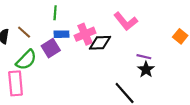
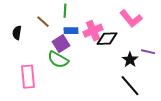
brown line: (24, 32) -> (43, 22), moved
green semicircle: (26, 60) -> (58, 60), moved, turned 75
black star: (146, 69) -> (130, 60), moved

